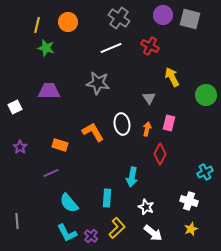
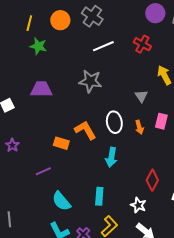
gray cross: (119, 18) -> (92, 16), moved
orange arrow: (147, 129) -> (139, 127), turned 152
orange rectangle: (60, 145) -> (61, 143), moved
red diamond: (160, 154) -> (152, 180), moved
cyan arrow: (132, 177) -> (111, 157), moved

